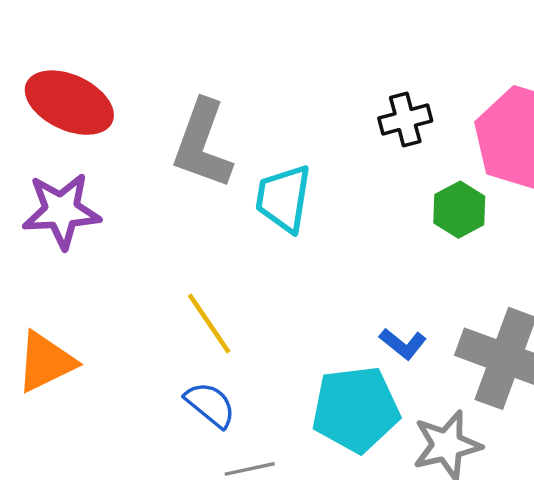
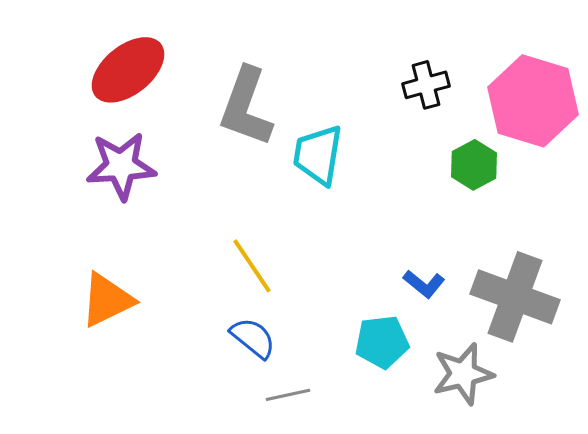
red ellipse: (69, 103) -> (128, 70), turned -64
cyan pentagon: (356, 409) -> (382, 342), size x0.7

